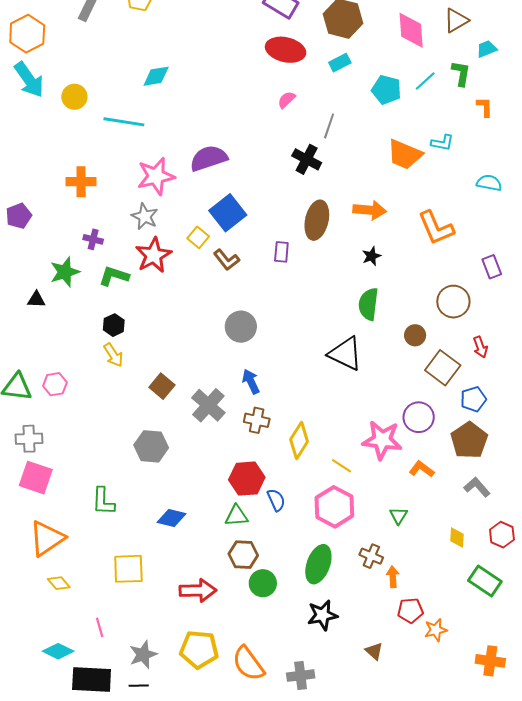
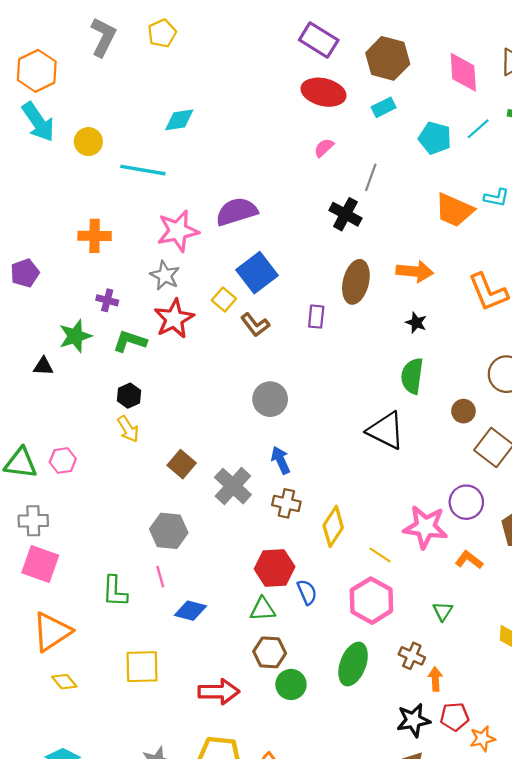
black star: (372, 256) -> (416, 323), turned -30
black star: (322, 615) -> (413, 720), moved
pink line: (100, 627) -> (160, 577), moved

